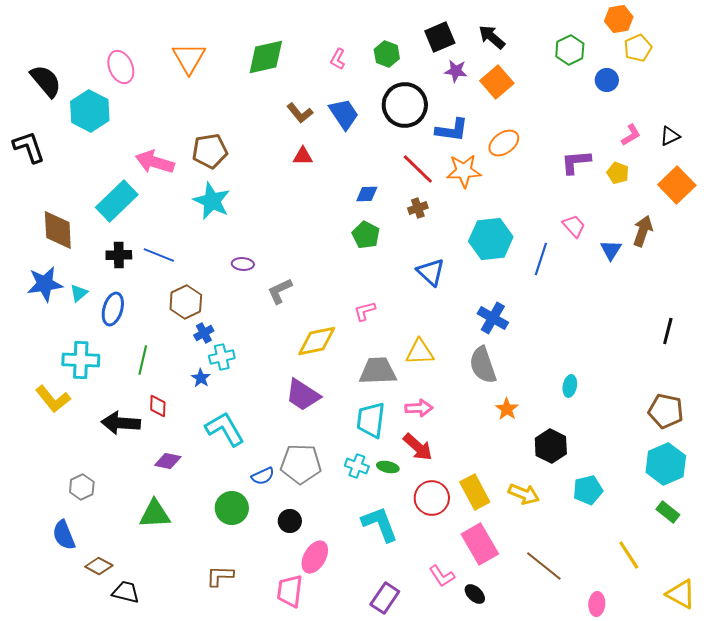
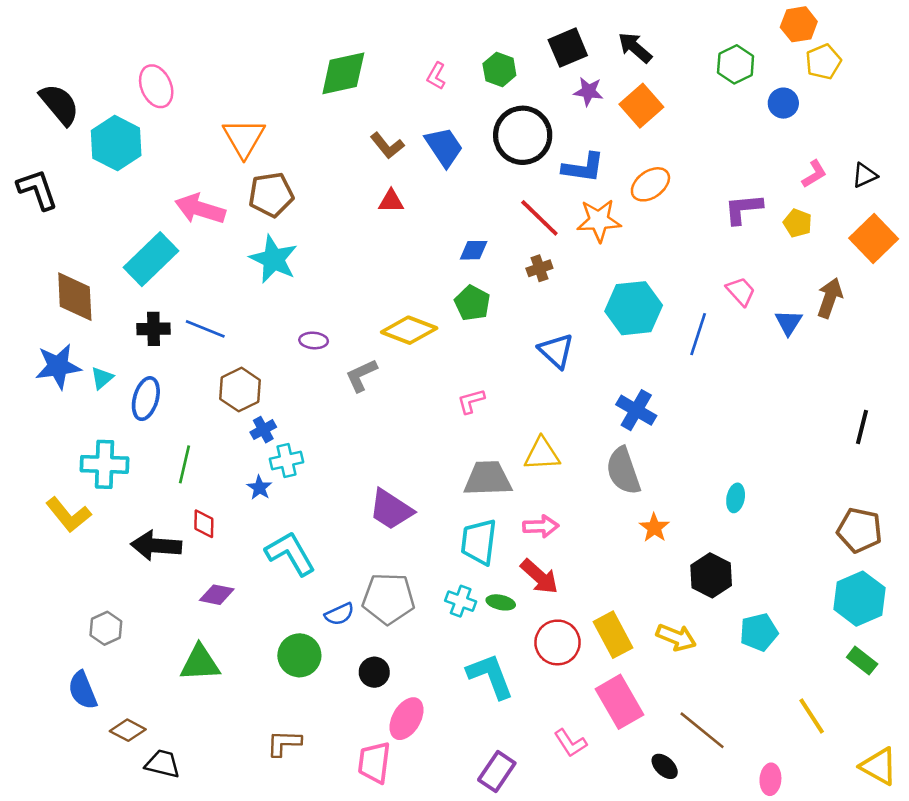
orange triangle: (189, 58) -> (244, 138), moved
yellow diamond: (317, 341) -> (409, 330), moved, turned 33
black ellipse: (475, 594) -> (665, 766), moved

